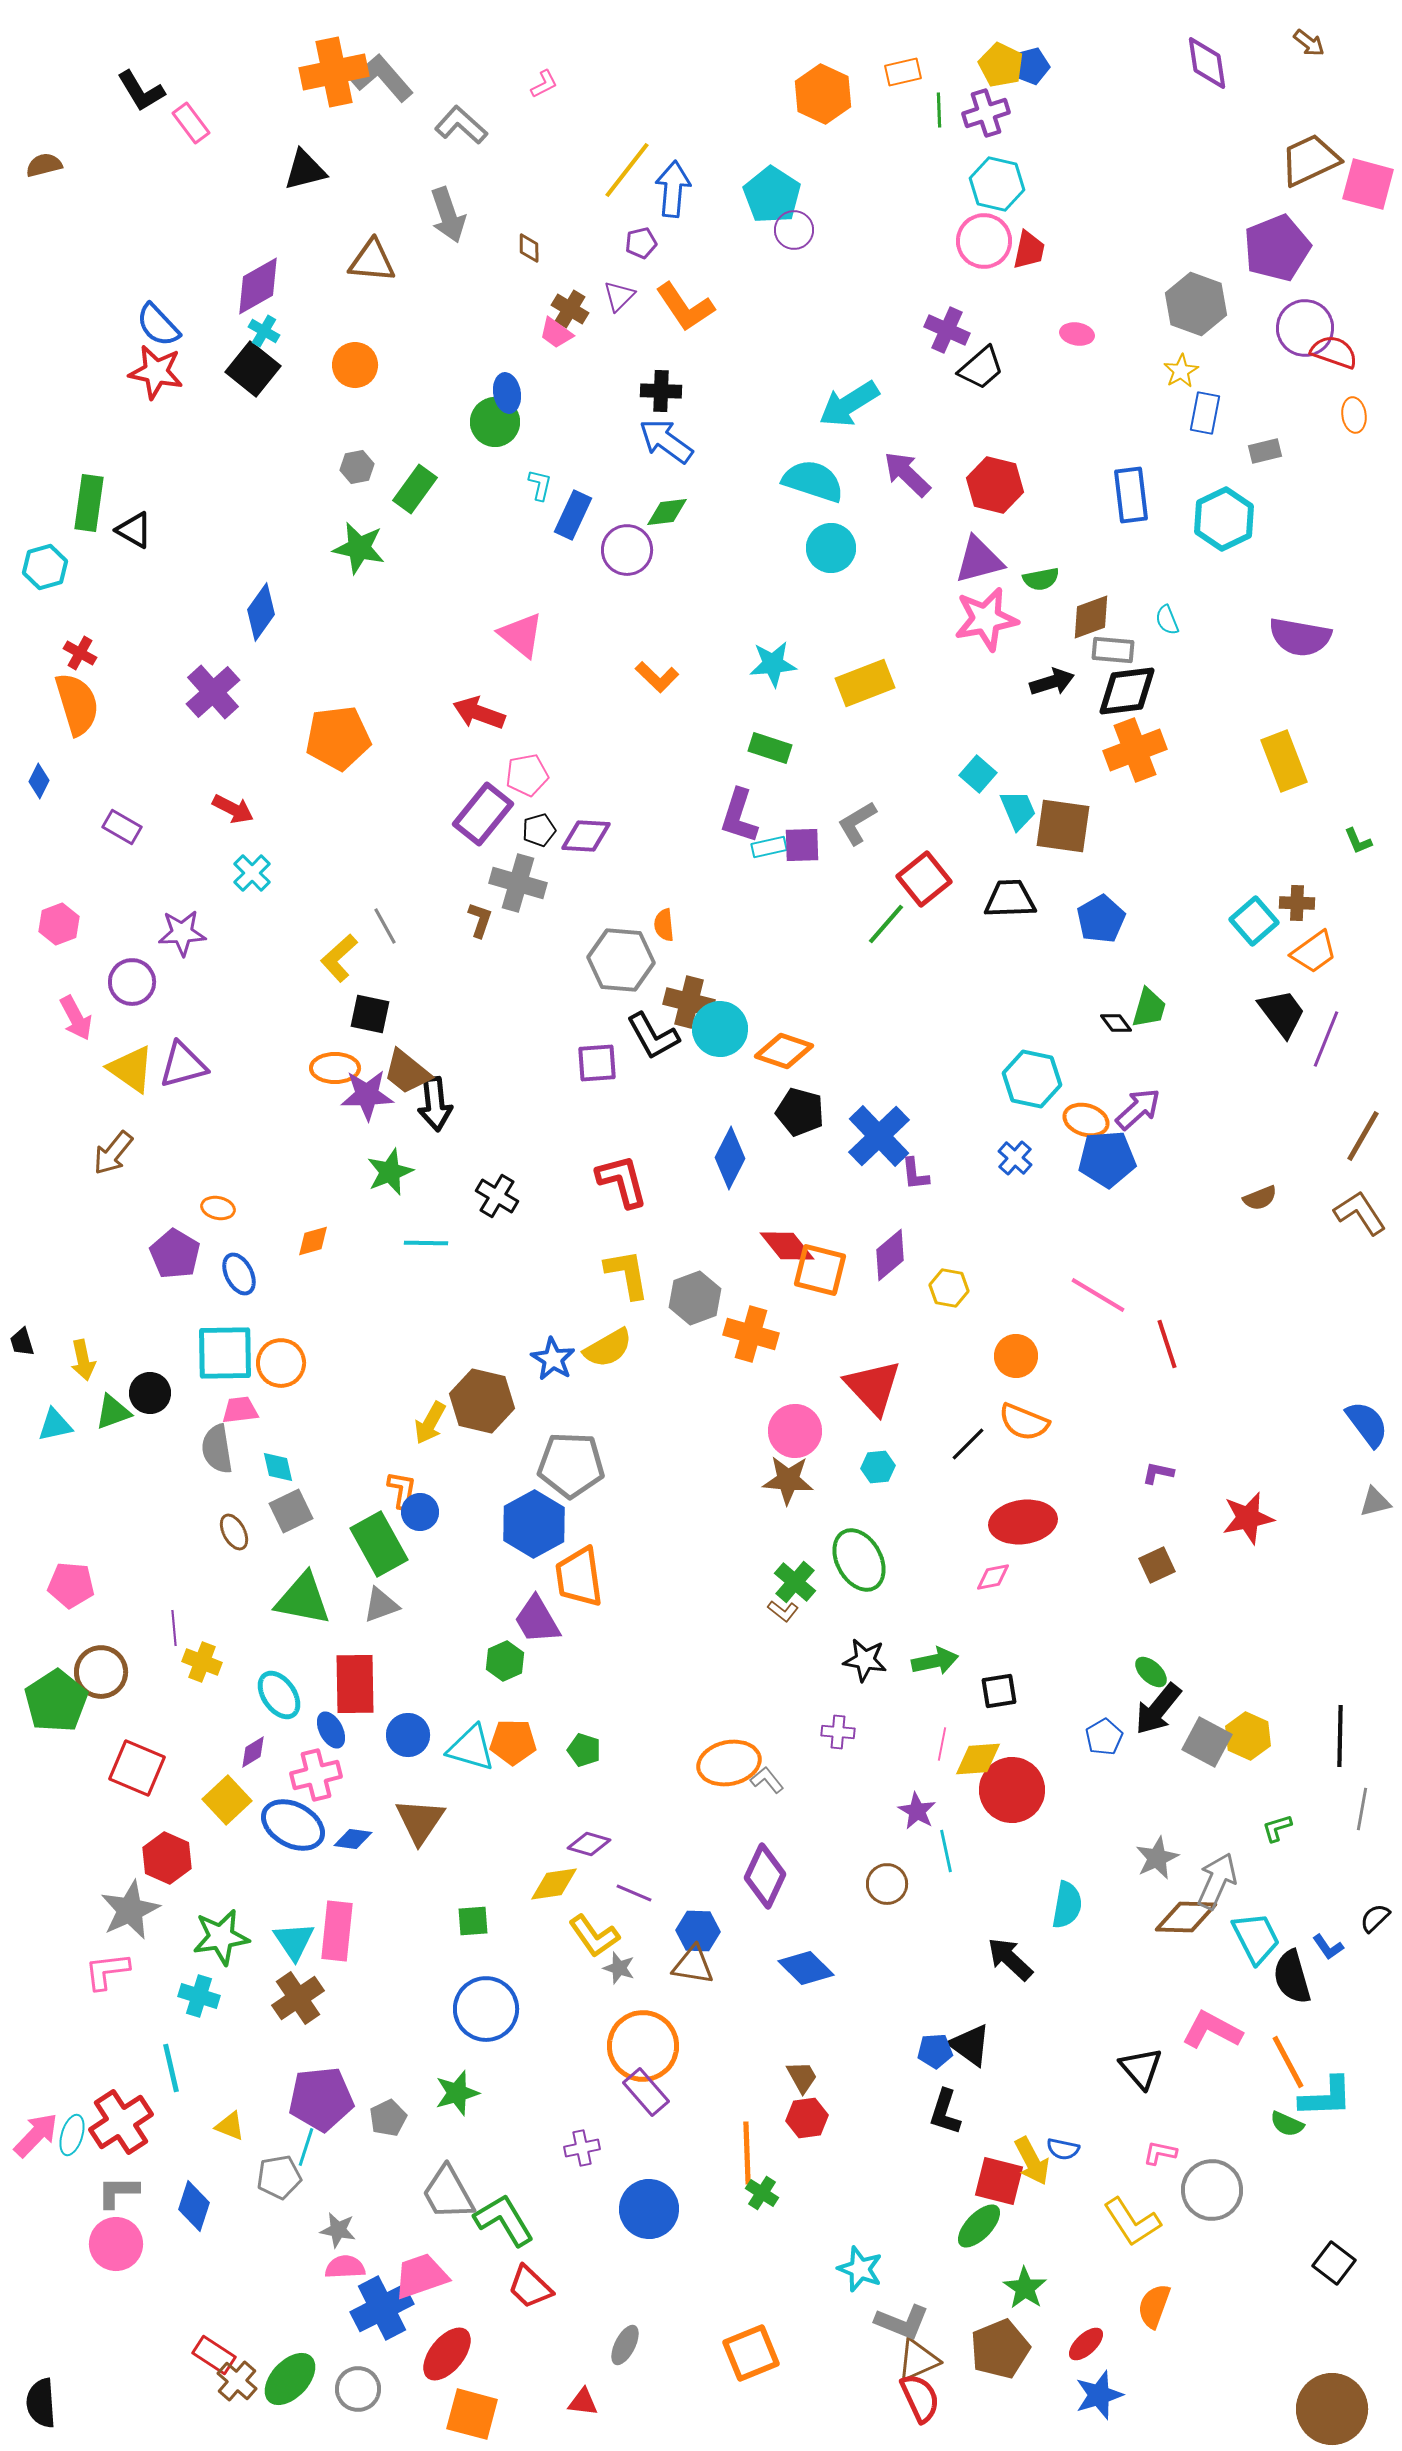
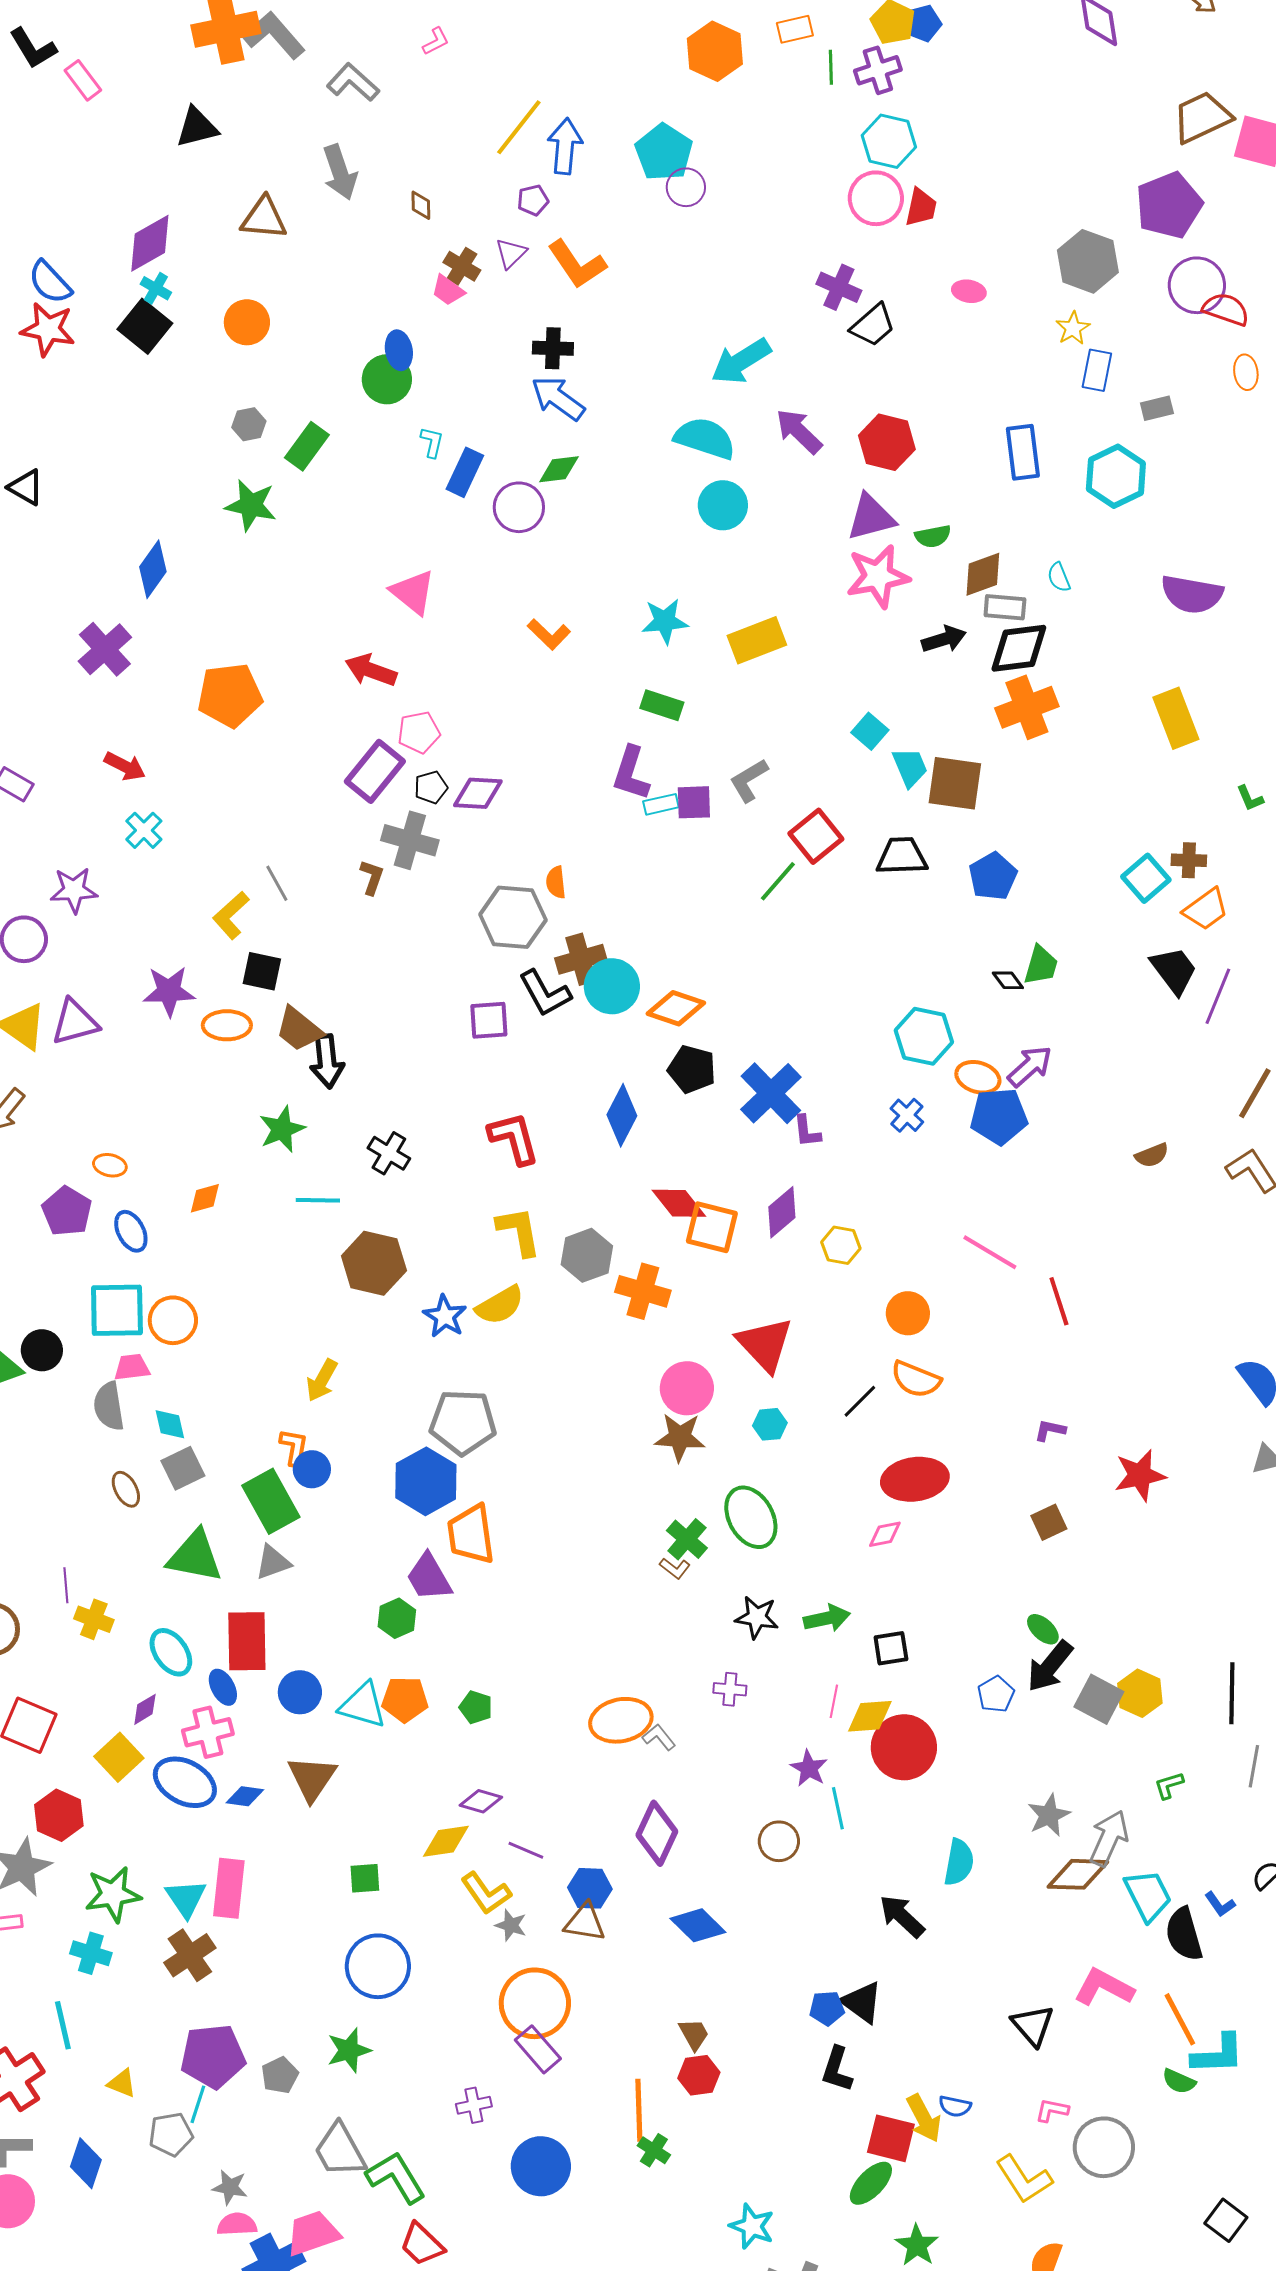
brown cross: (689, 1002) -> (581, 959), turned -30
purple star: (367, 1095) -> (169, 991), moved
brown hexagon: (482, 1401) -> (374, 1263), moved

